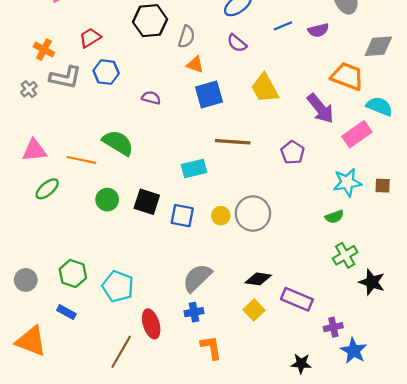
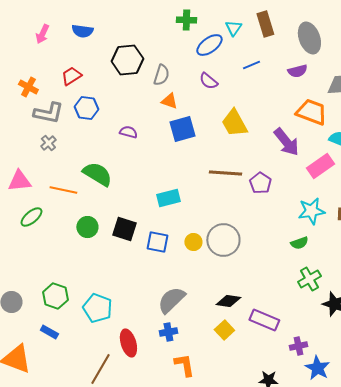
purple semicircle: (318, 30) -> (297, 71), moved
gray cross: (29, 89) -> (48, 143), moved
brown line: (233, 142) -> (225, 173), moved

